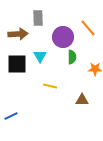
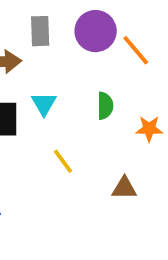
purple circle: (63, 37) -> (96, 31), moved
yellow line: (50, 86) -> (63, 161), turned 40

